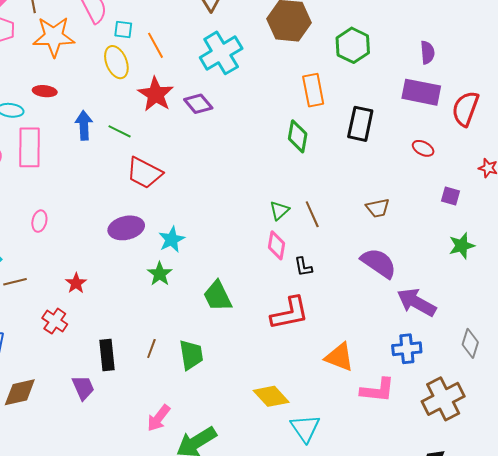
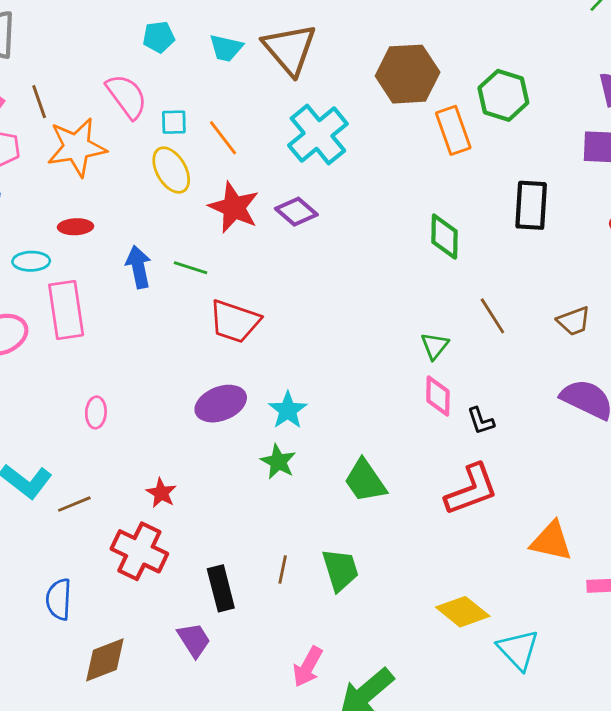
orange rectangle: (313, 90) -> (453, 130), moved
brown line: (312, 214) -> (492, 316), moved
red cross: (55, 321) -> (139, 551), size x1.5

